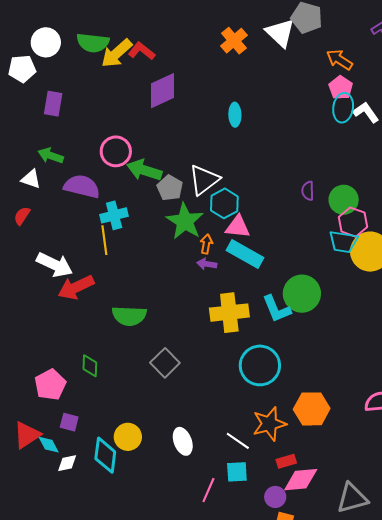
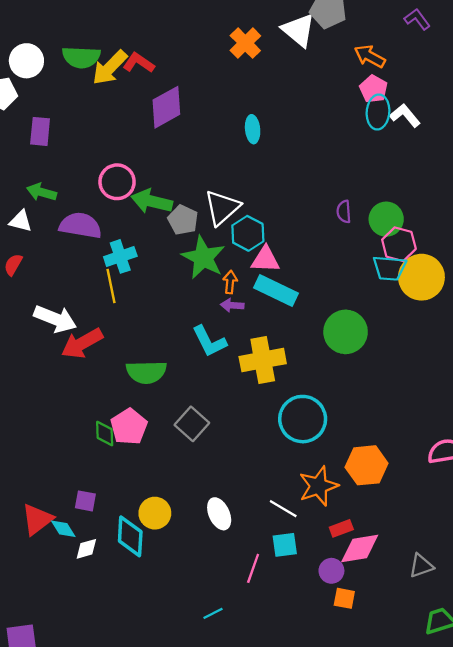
cyan L-shape: (276, 309) -> (209, 341), moved
pink pentagon: (50, 385) -> (129, 427), moved
gray triangle: (352, 498) -> (421, 566), size x0.7

